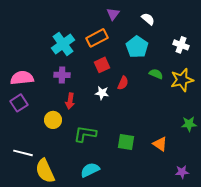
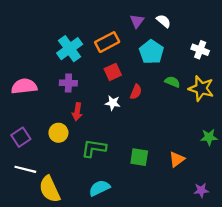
purple triangle: (113, 14) -> (137, 21), moved
yellow star: (182, 80) -> (201, 88), turned 30
purple square: (19, 103) -> (21, 137), moved
orange triangle: (160, 144) -> (177, 159), turned 49

